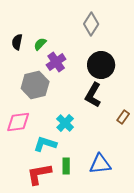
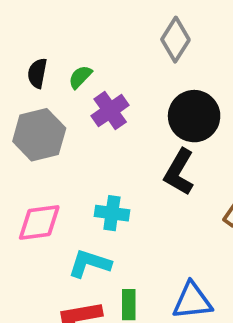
gray hexagon: (35, 85) -> (39, 135), moved
cyan cross: (65, 123) -> (112, 213), moved, turned -36

